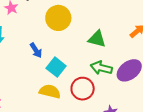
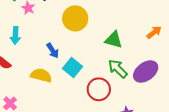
green arrow: (101, 68) -> (118, 69), turned 30
yellow semicircle: (50, 91) -> (41, 75), moved

